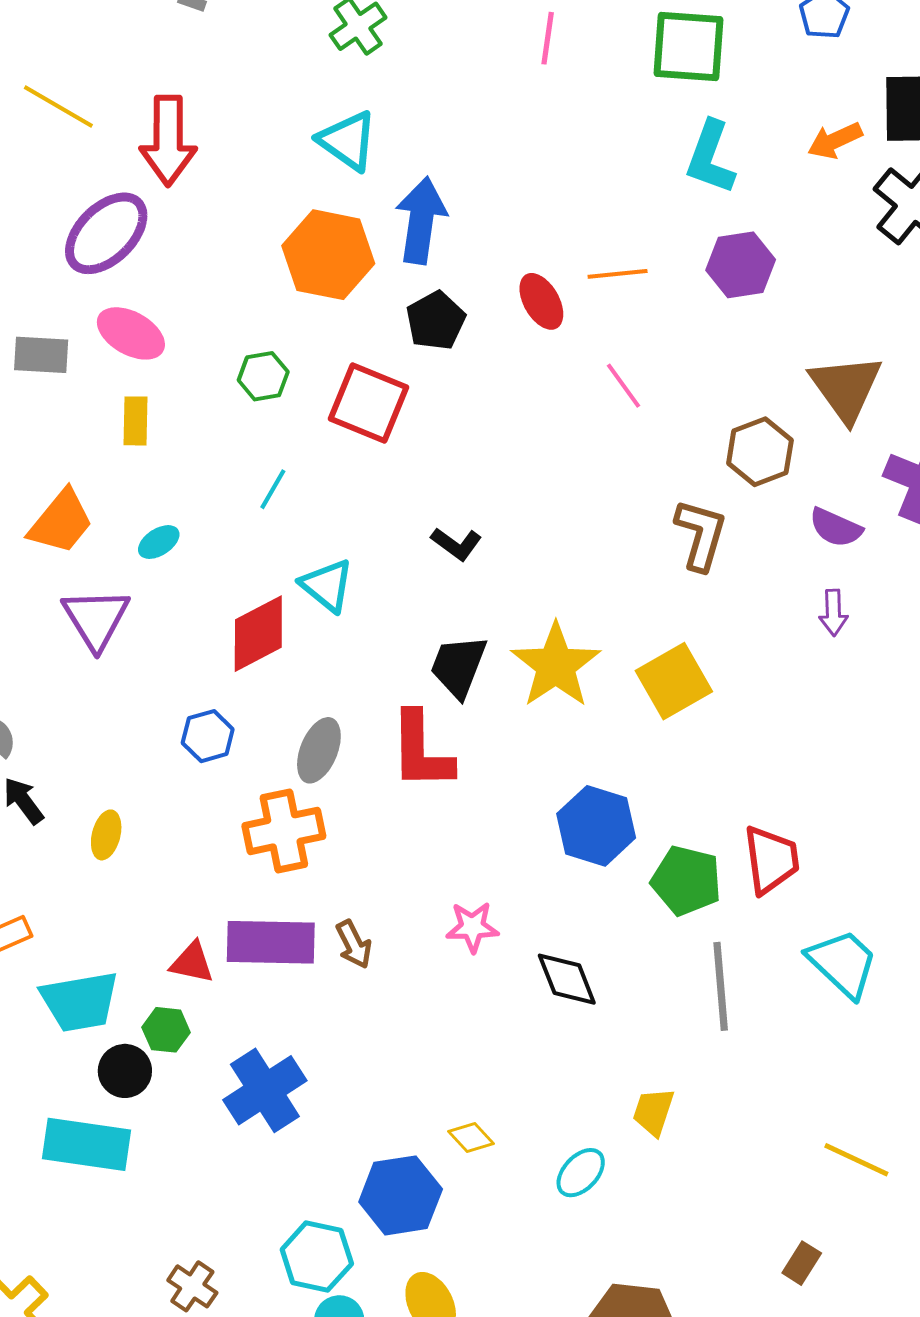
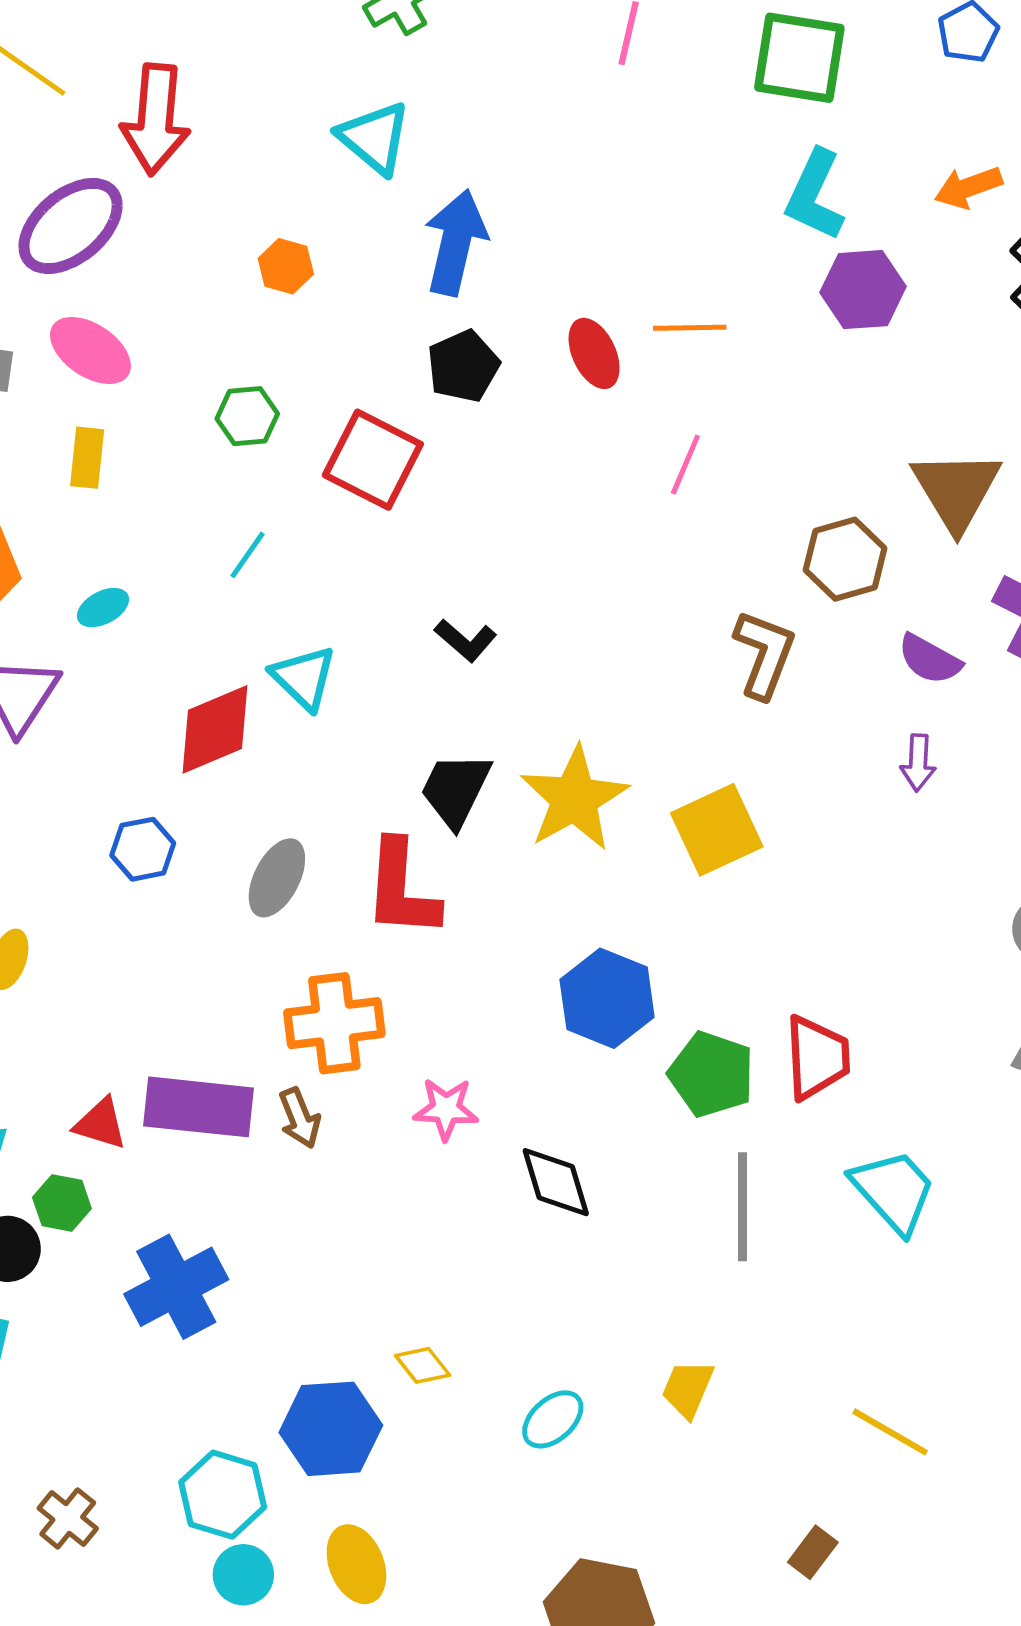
orange hexagon: (328, 255) -> (286, 266), moved, size x0.5
purple hexagon: (741, 265) -> (863, 290), moved
pink line: (623, 386) -> (685, 465), turned 54
orange cross: (284, 831) -> (334, 1023), moved
yellow trapezoid: (653, 1112) -> (688, 1389), moved

